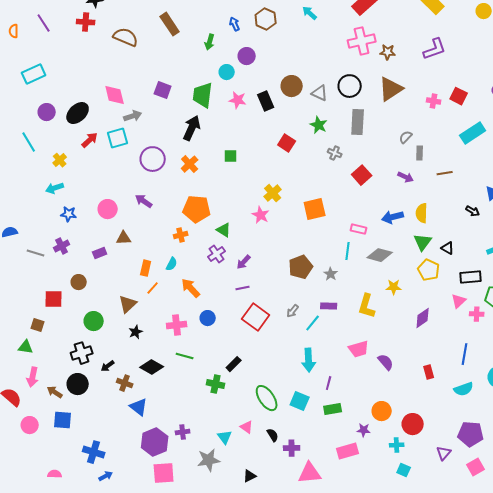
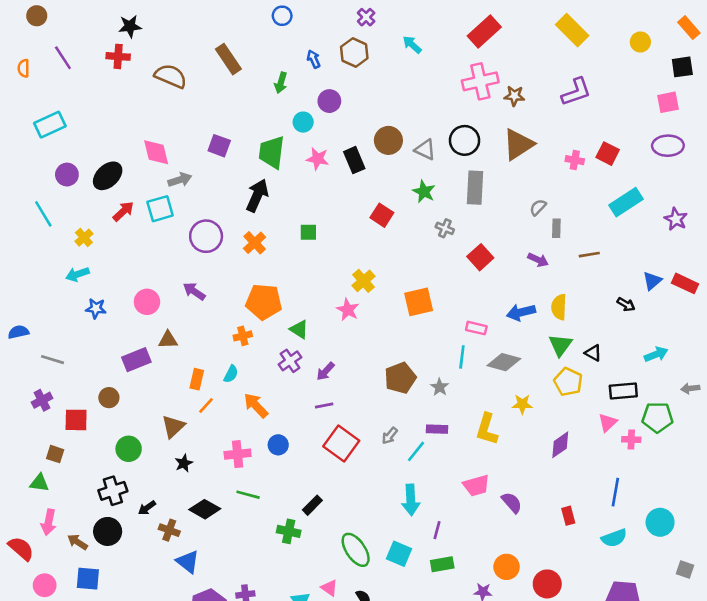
purple cross: (62, 246) -> (42, 400), moved
purple rectangle: (100, 253) -> (136, 360), size x1.5

